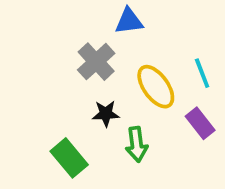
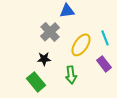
yellow ellipse: (156, 87) -> (81, 45), turned 70
black star: (106, 114) -> (44, 59), moved

